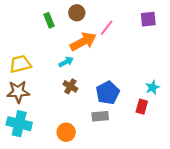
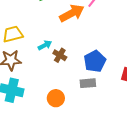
cyan arrow: (66, 62) -> (45, 45), moved

